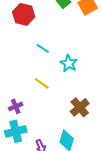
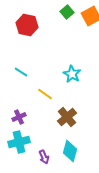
cyan line: (43, 48) -> (21, 72), moved
brown cross: (80, 107) -> (67, 117), moved

